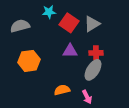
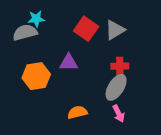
cyan star: (49, 12) -> (36, 19), moved
purple triangle: (70, 51) -> (69, 62), moved
pink arrow: (87, 97) -> (119, 114), moved

